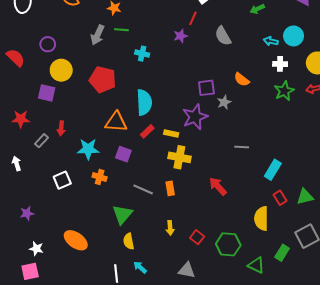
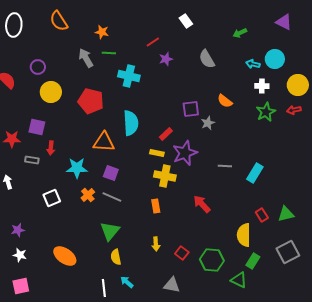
red line: (193, 18) -> (153, 42), moved, turned 32
gray arrow: (97, 35) -> (86, 58), turned 126
cyan cross: (142, 54) -> (129, 76), size x1.5
purple square: (47, 93) -> (37, 127), moved
purple star: (195, 117) -> (185, 153), moved
red rectangle: (147, 131) -> (166, 134), moved
gray rectangle: (41, 141) -> (32, 160), turned 56
cyan rectangle: (273, 170) -> (255, 173), moved
orange cross: (100, 177) -> (88, 195), turned 32
gray line: (143, 189) -> (112, 197), moved
white star: (36, 249) -> (20, 255), moved
green rectangle: (282, 253) -> (253, 261), moved

